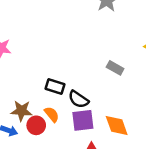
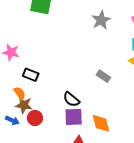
black rectangle: (55, 87) -> (31, 75), moved
orange semicircle: (52, 114) -> (20, 93), moved

